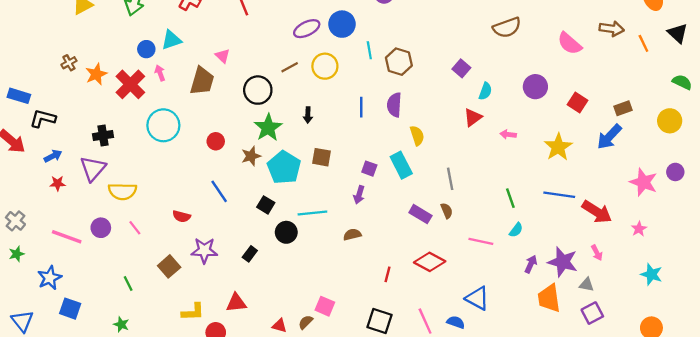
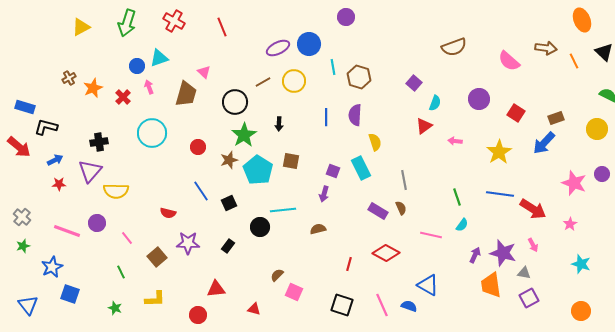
red cross: (130, 84) -> (123, 97), size x0.6
black square: (266, 205) -> (229, 203), moved, turned 35
pink line: (135, 228) -> (127, 238), moved
yellow L-shape: (193, 312) -> (155, 299), moved
brown semicircle: (306, 322) -> (277, 275), moved

